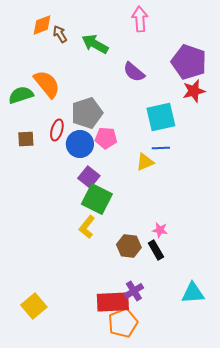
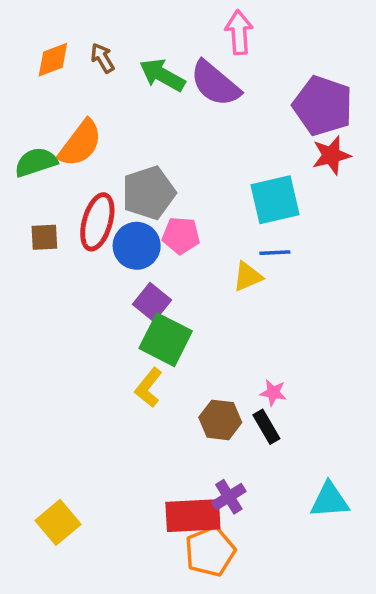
orange diamond: (42, 25) -> (53, 60), moved
purple semicircle: (134, 72) -> (215, 84), moved, size x1.4
orange semicircle: (47, 84) -> (80, 143), turned 76
red ellipse: (57, 130) -> (97, 222), size x1.5

